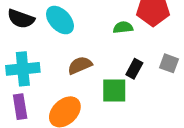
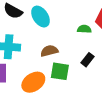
green square: (114, 90) -> (60, 71), moved

